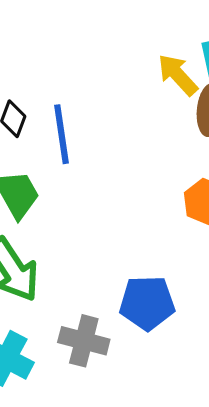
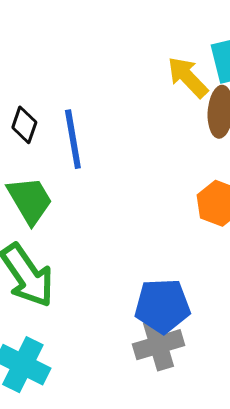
gray cross: (84, 341) -> (158, 345), moved, turned -30

